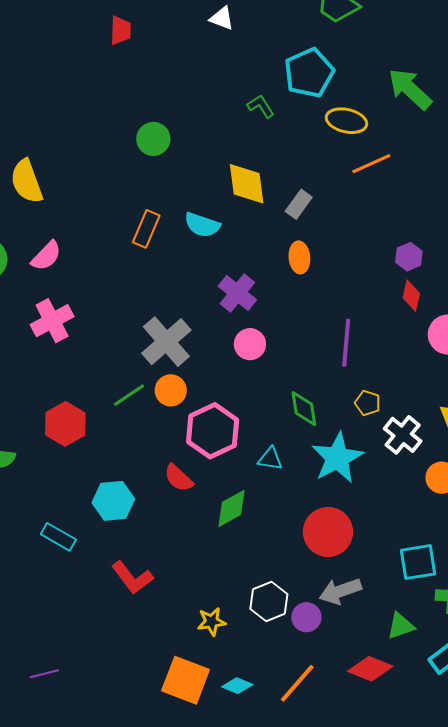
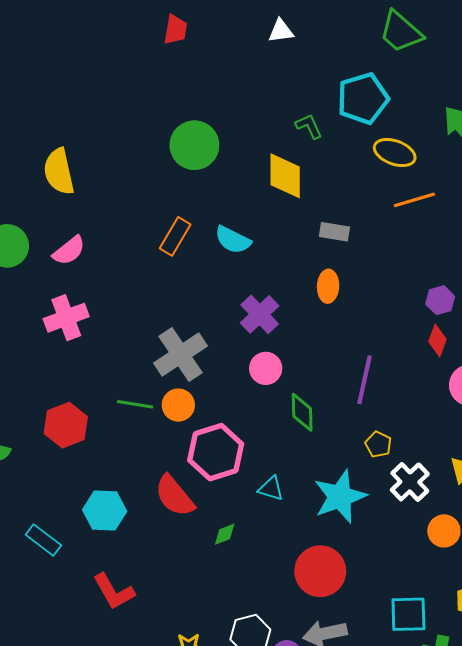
white triangle: (222, 18) -> (281, 31), turned -36
green circle: (153, 139) -> (194, 145), size x1.4
yellow diamond: (247, 184) -> (285, 176), moved
gray rectangle: (299, 204) -> (334, 232), turned 56
green line: (129, 395) -> (135, 404), turned 36
green diamond: (304, 409) -> (302, 412), moved
red semicircle: (179, 478) -> (175, 496), size x1.4
green diamond: (231, 508) -> (225, 534), size x0.6

